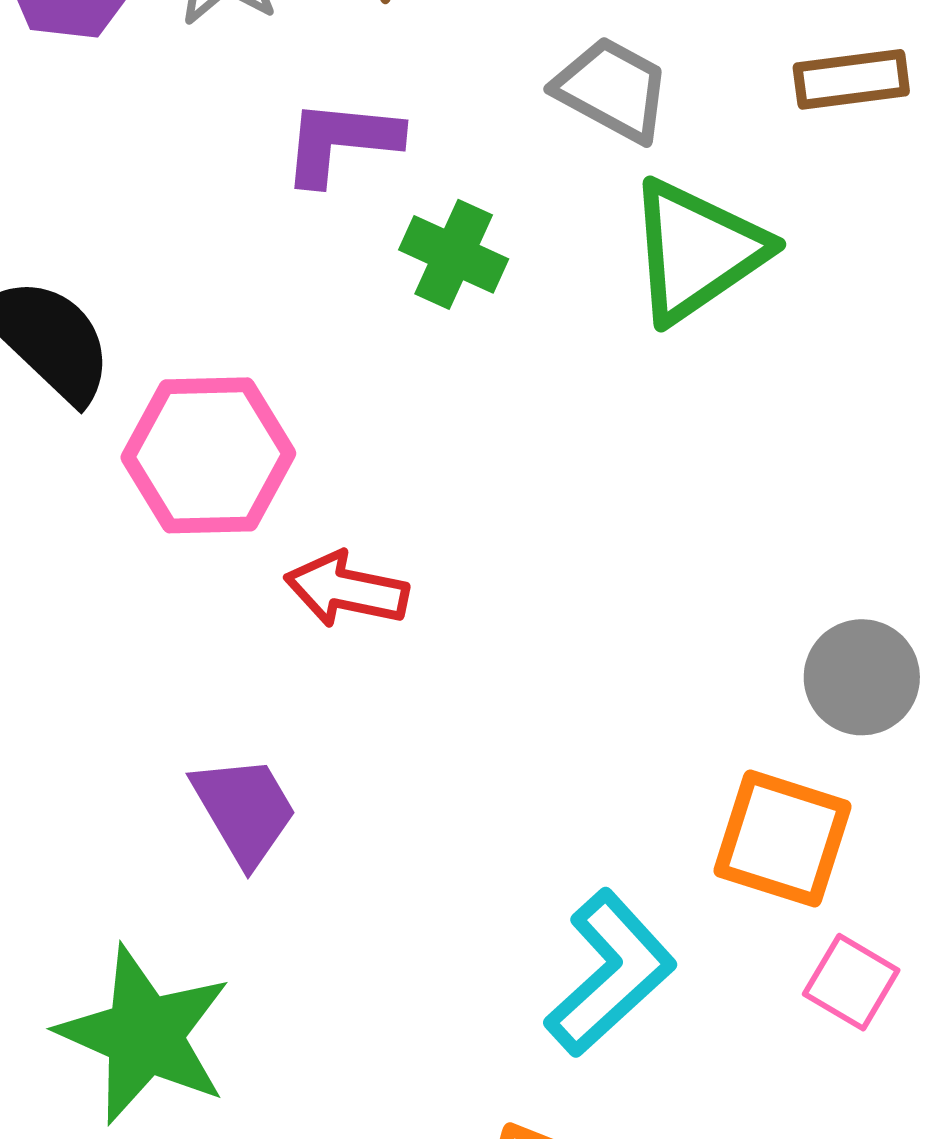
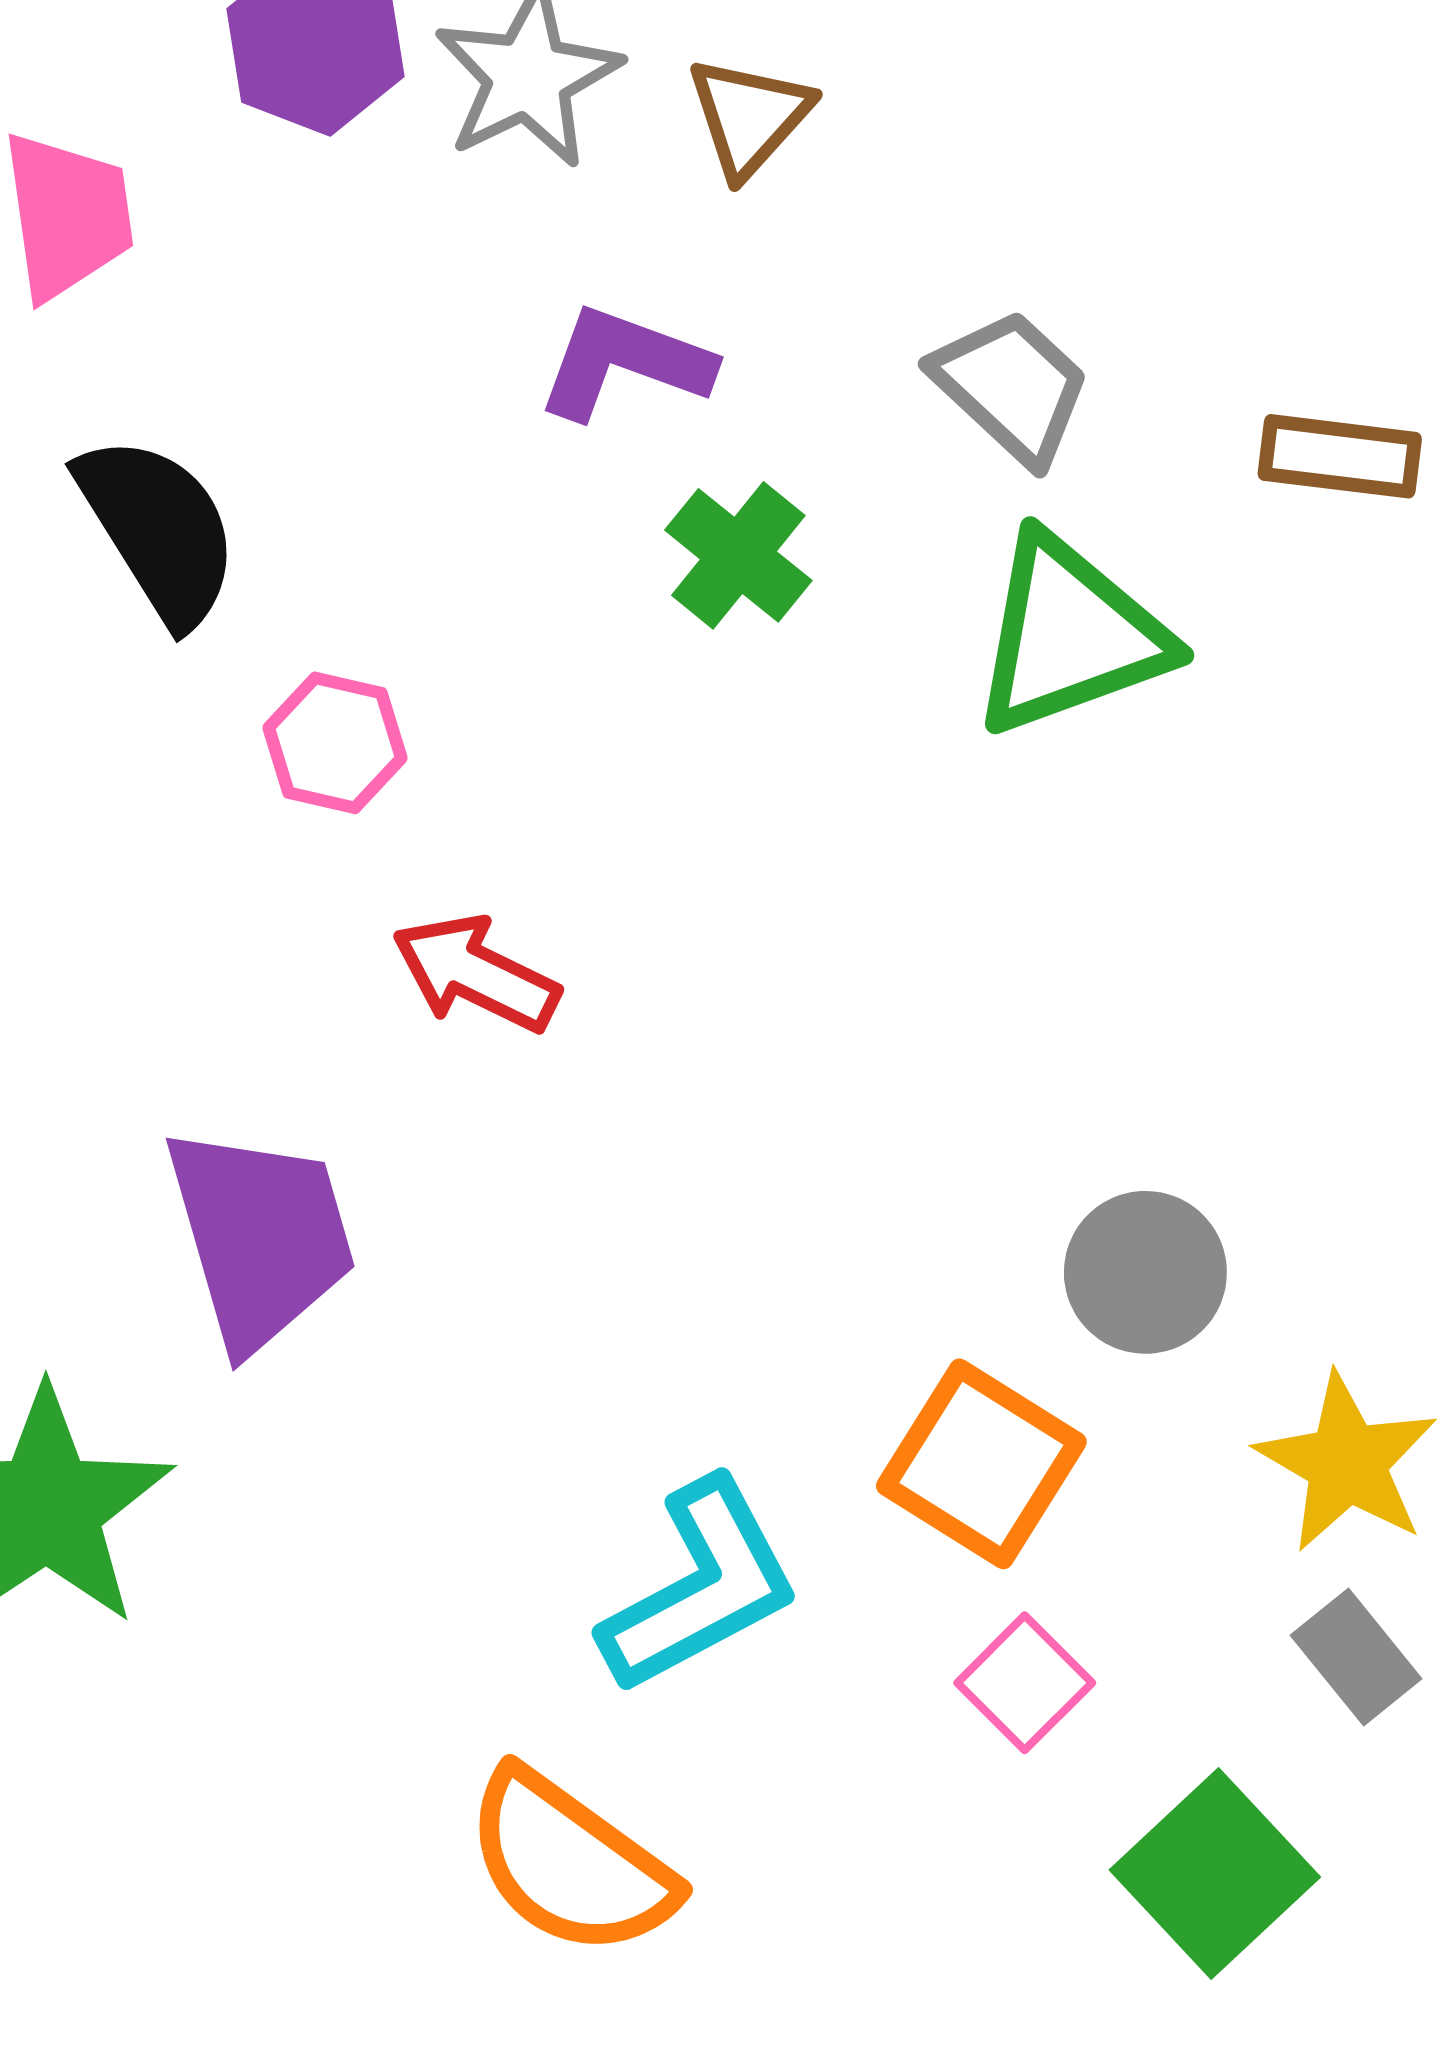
pink hexagon: (208, 455) -> (335, 743), size x0.6
purple trapezoid: (245, 810) -> (260, 1237), size x1.4

